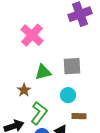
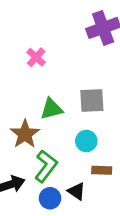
pink cross: (32, 35) -> (36, 57), size x0.6
brown star: (24, 90) -> (25, 134), size x1.5

